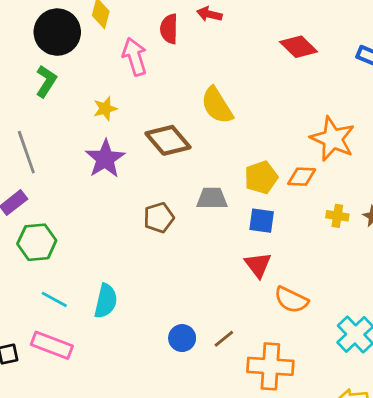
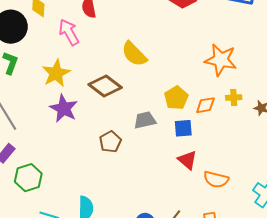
yellow star: (105, 109) -> (56, 73), size x1.6
orange diamond: (302, 177) -> (205, 105), moved
yellow cross: (337, 216) -> (234, 97), moved

